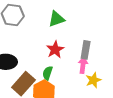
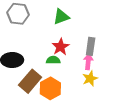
green semicircle: (48, 73) -> (53, 60), moved, turned 72
yellow star: (93, 80) -> (90, 78), moved

